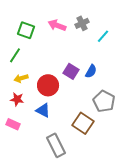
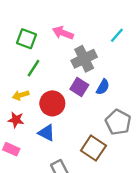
gray cross: (82, 23) -> (84, 59), moved, size x1.5
cyan line: (103, 36) -> (117, 35), moved
green line: (15, 55) -> (34, 68), moved

